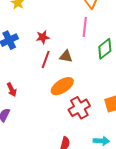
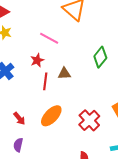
pink line: (85, 27) -> (49, 38), moved, turned -54
orange ellipse: (62, 86) -> (51, 116), moved

